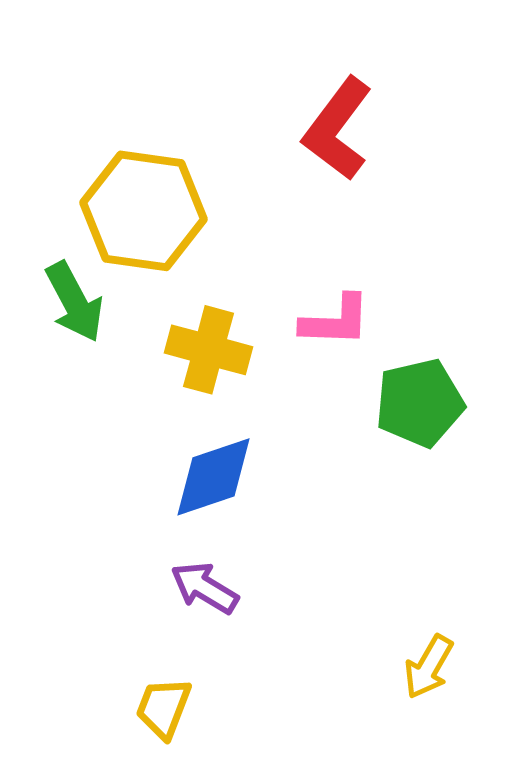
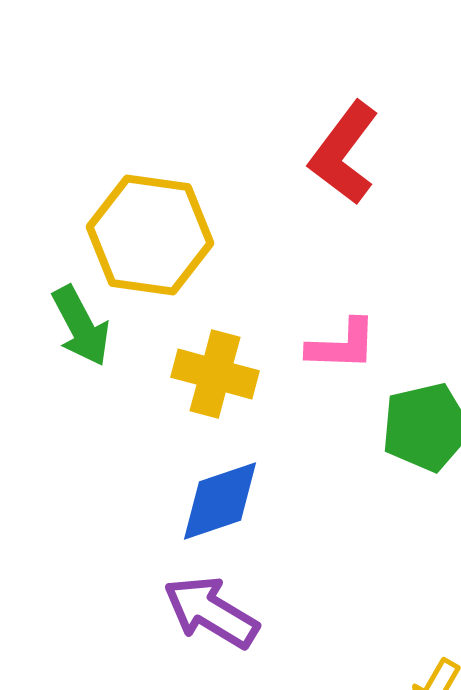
purple arrow: (205, 588) -> (211, 612), size x1.4

